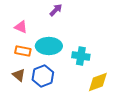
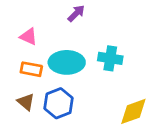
cyan cross: (81, 56) -> (110, 58), moved

